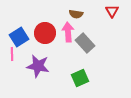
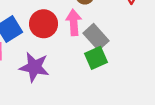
green square: (80, 78) -> (96, 58), moved

